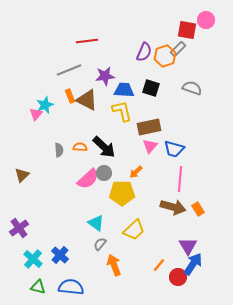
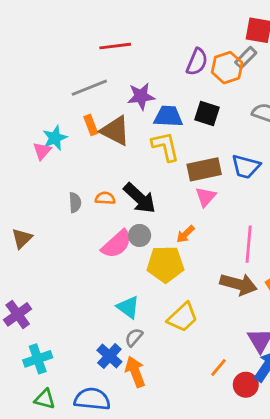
blue trapezoid: (174, 149) -> (246, 167), moved
blue cross: (60, 255) -> (109, 356), moved
cyan cross: (33, 259) -> (38, 359), turned 30
orange arrow: (114, 265) -> (135, 372), moved

